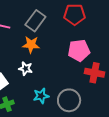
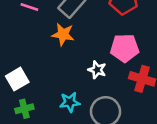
white star: (26, 69) -> (97, 70), moved

